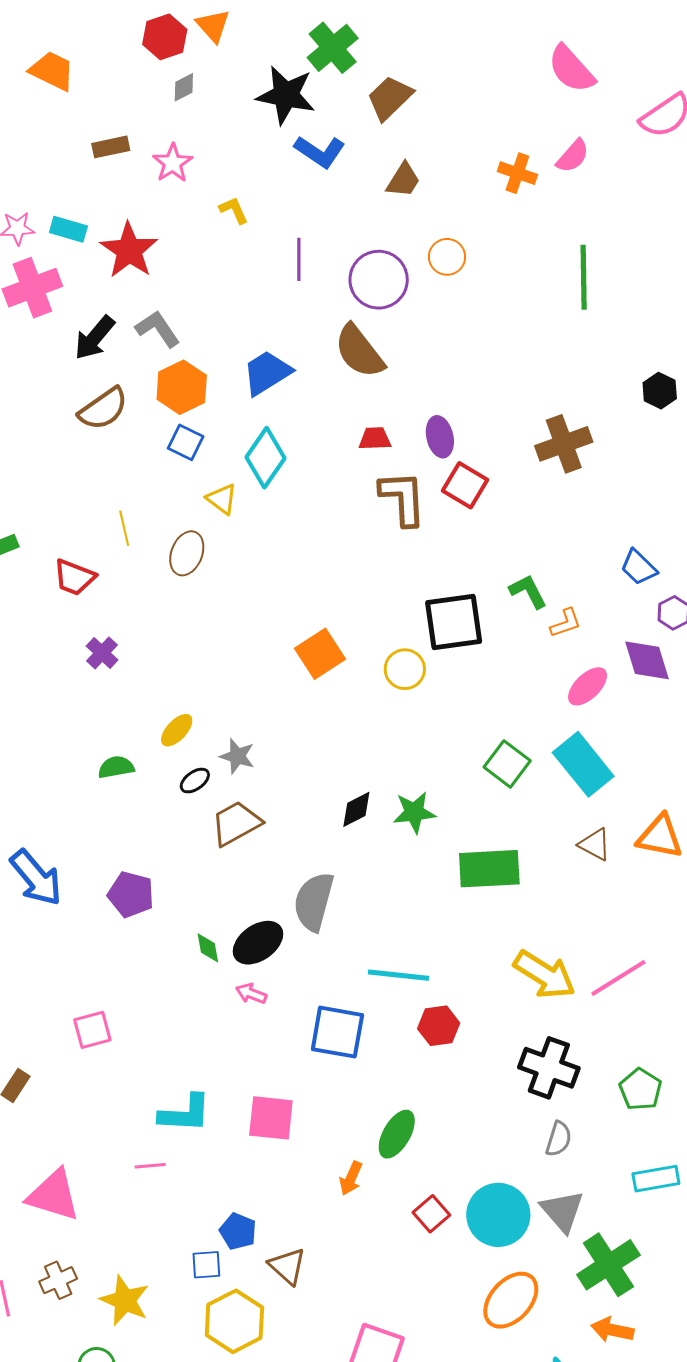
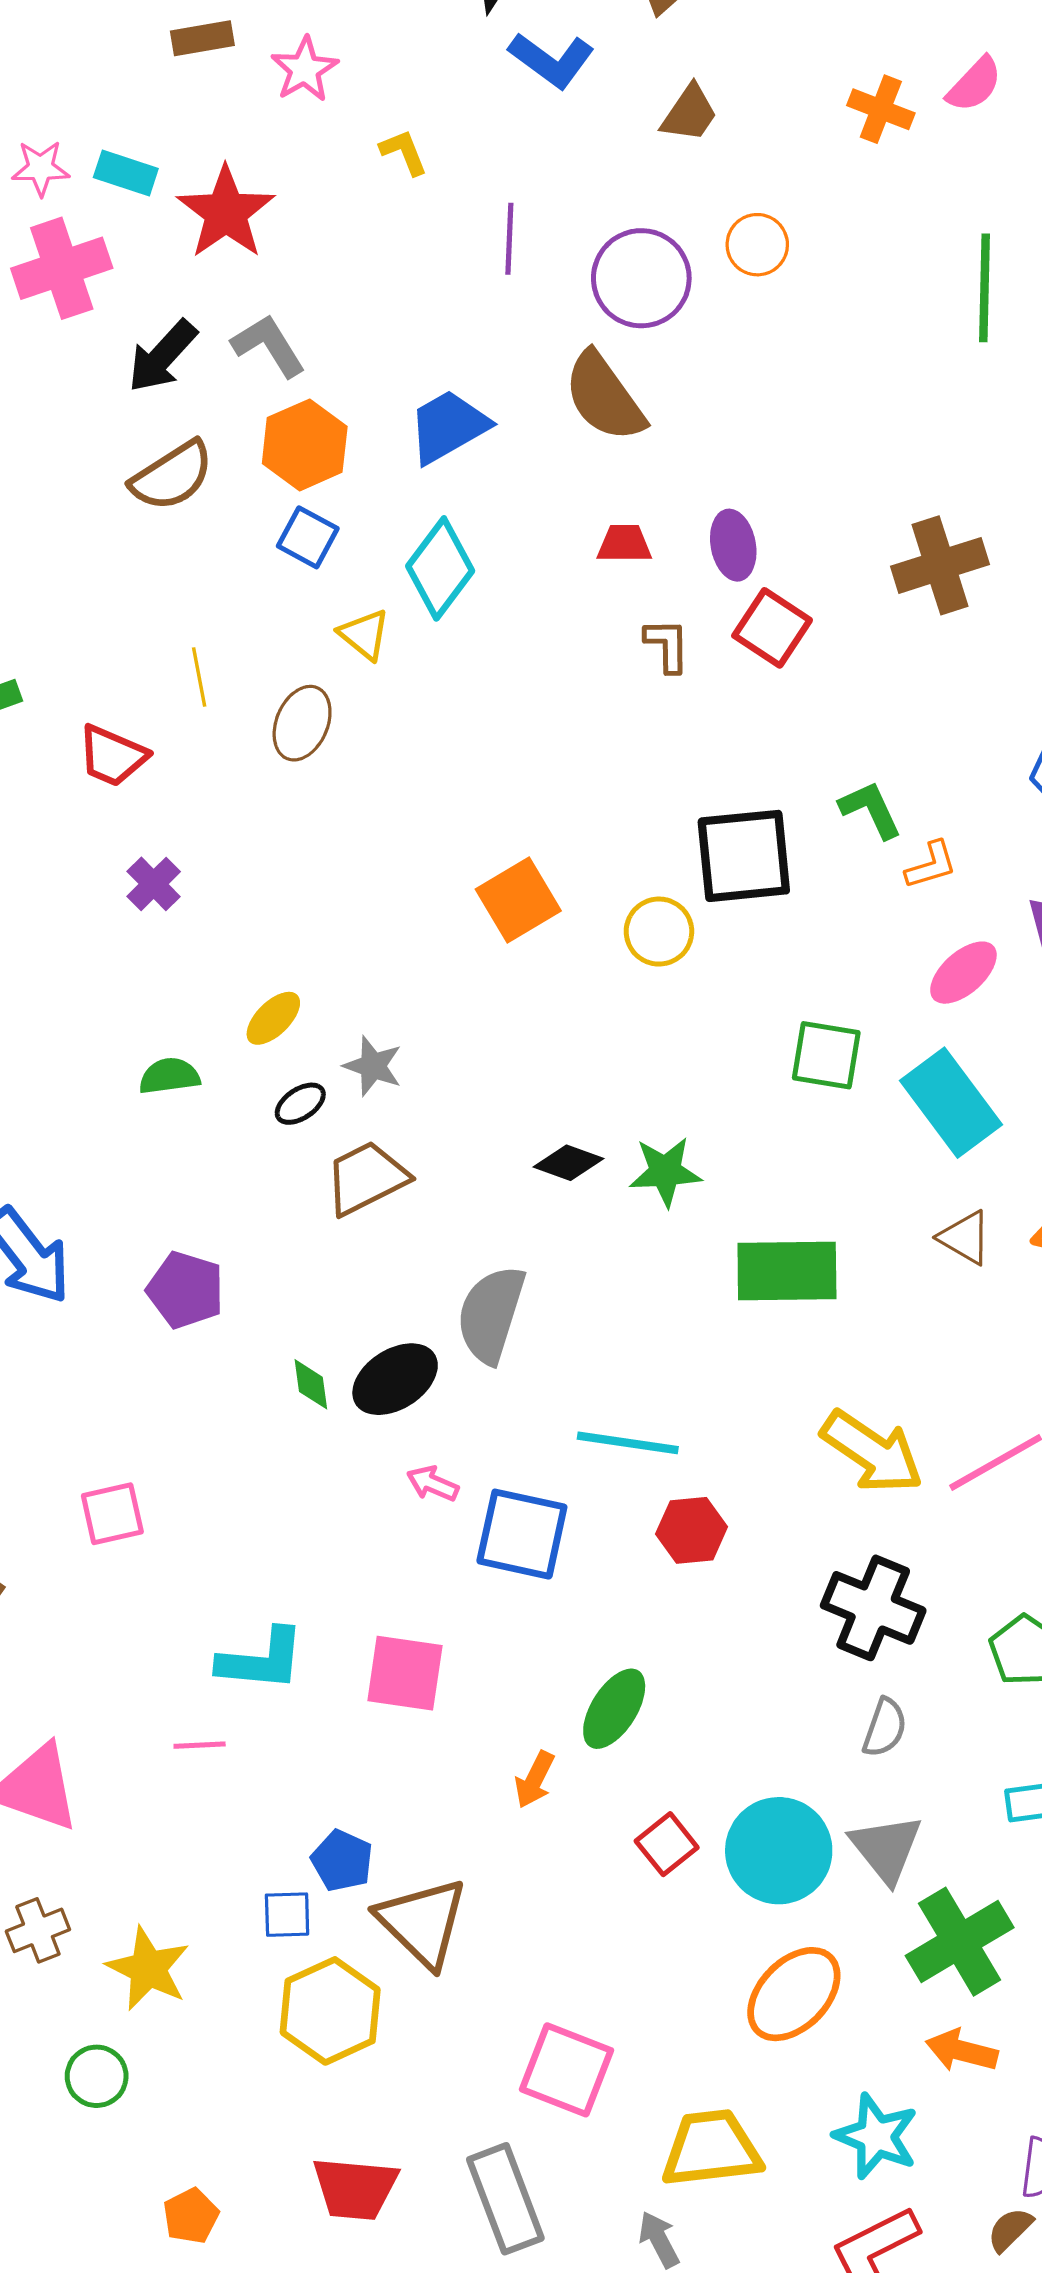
brown L-shape: (403, 498) -> (667, 645), size x0.6
green square: (507, 764) -> (826, 1055), moved, turned -30
black diamond: (356, 809) -> (569, 1163), turned 45
pink arrow: (251, 994) -> (433, 1484), moved
brown triangle: (287, 1266) -> (422, 1922), size x1.5

